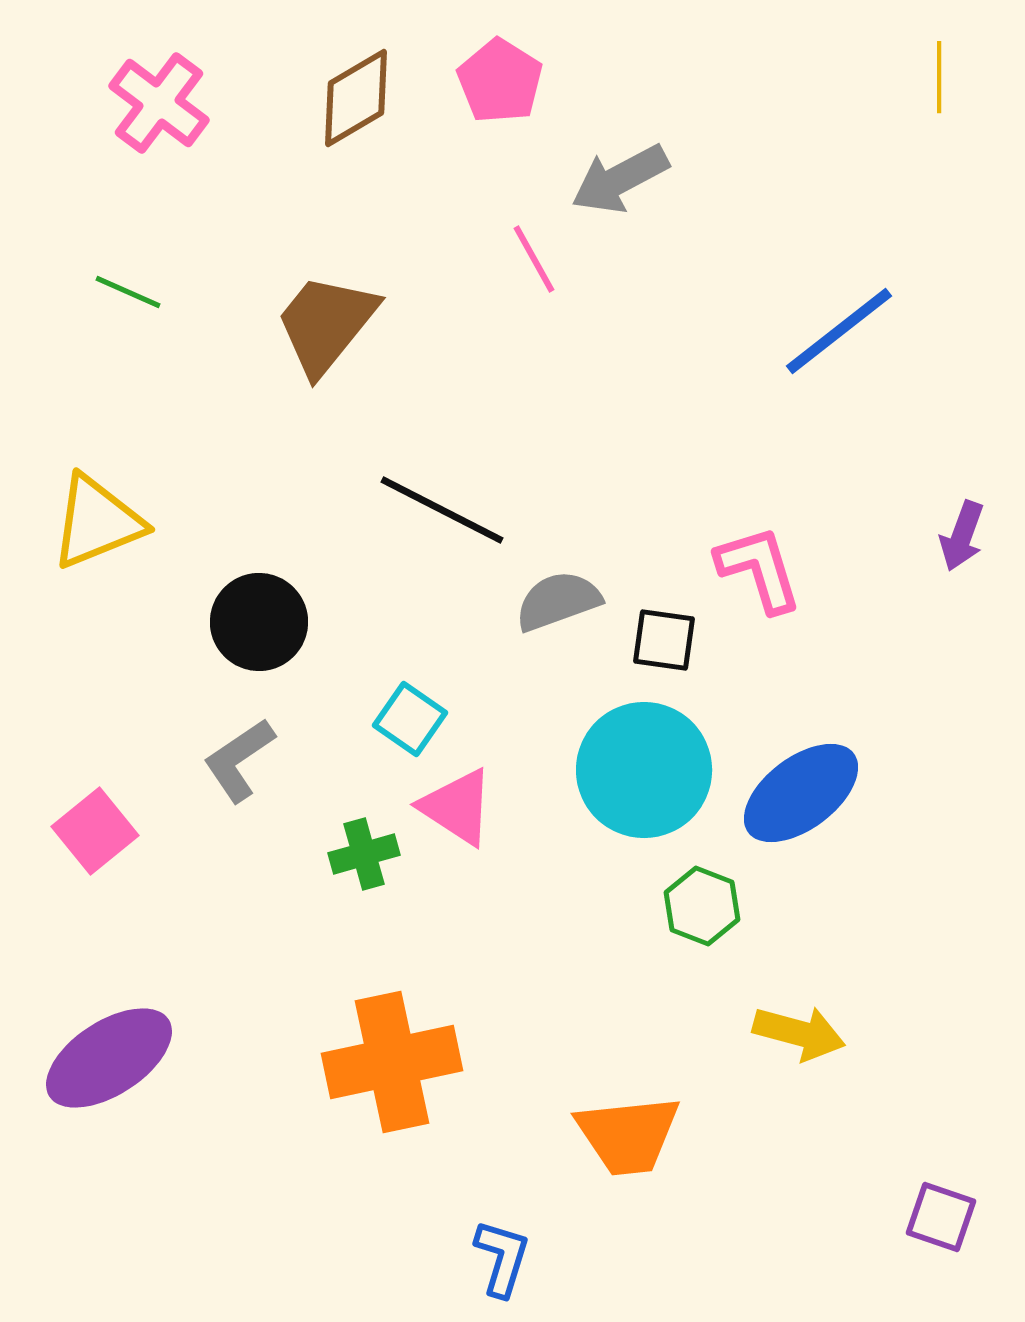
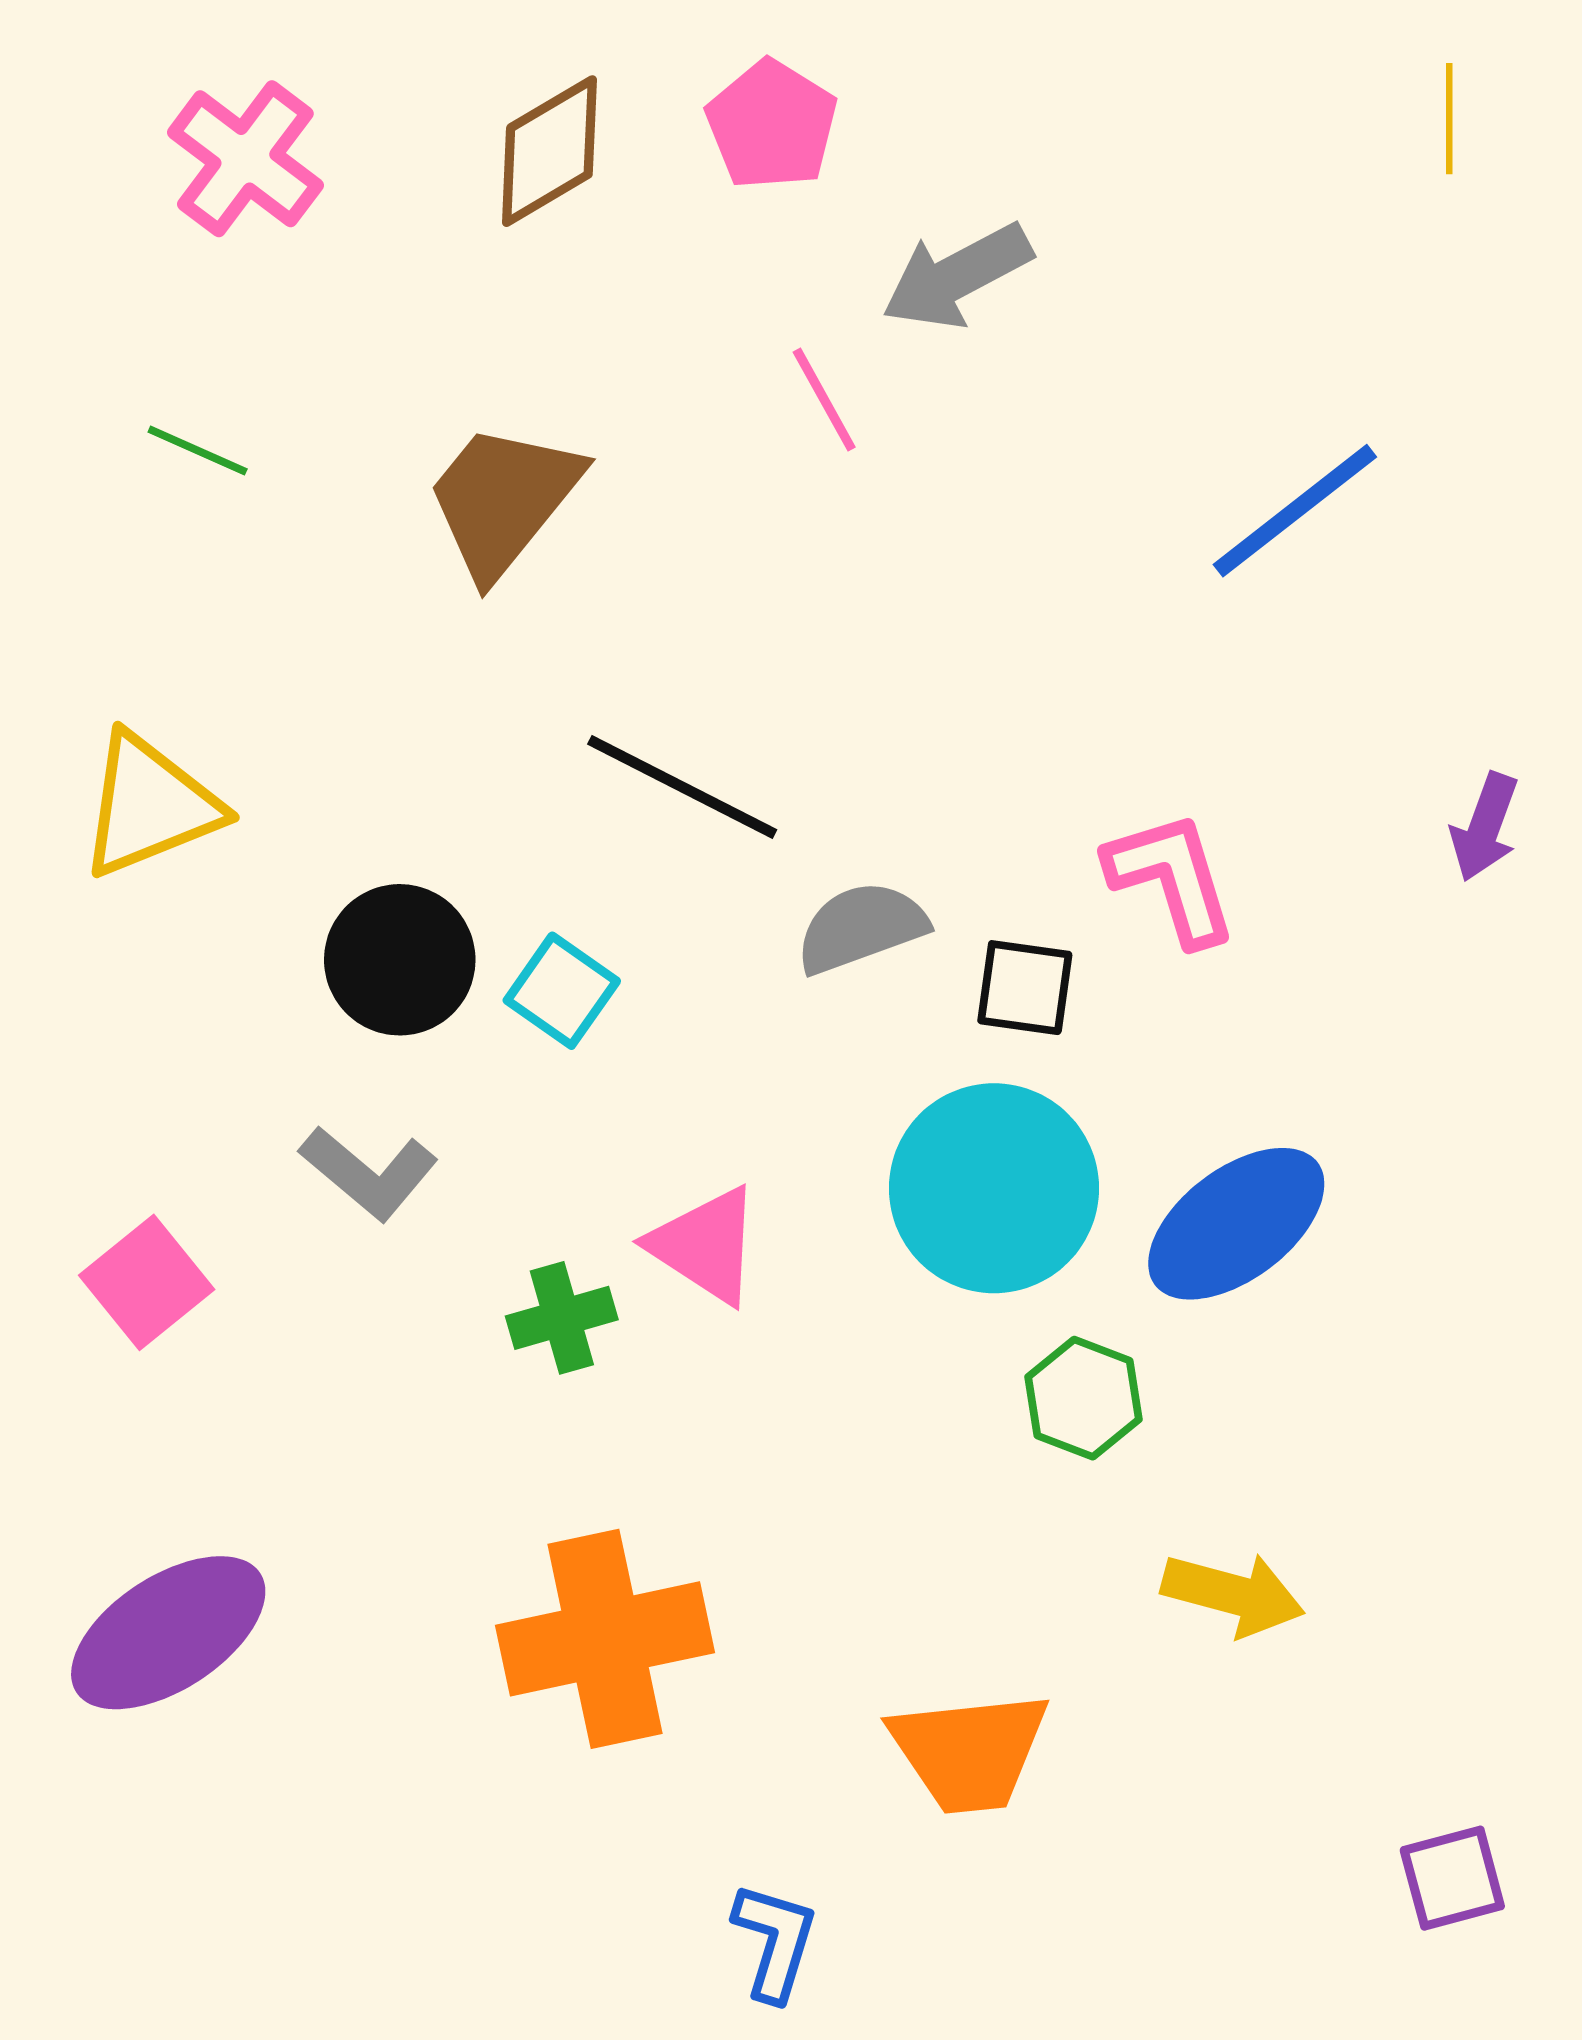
cyan square: (410, 719) -> (562, 991), moved
gray L-shape: (239, 760) -> (369, 1173), turned -106
purple square: (941, 1217) -> (1452, 1878), turned -34

